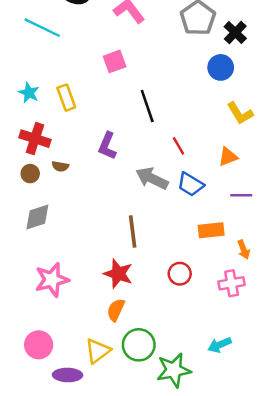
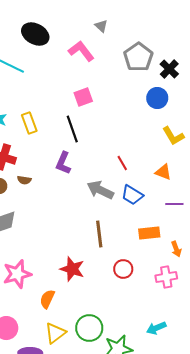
pink square: (115, 61) -> (83, 97), moved
black line: (147, 106) -> (72, 129), moved
orange triangle: (228, 157) -> (163, 172), turned 42
brown line: (133, 231) -> (99, 234), moved
orange semicircle: (116, 310) -> (47, 299), moved

